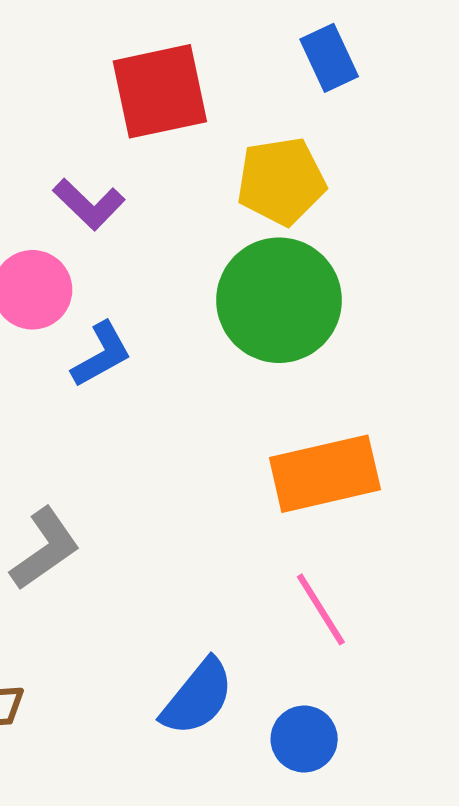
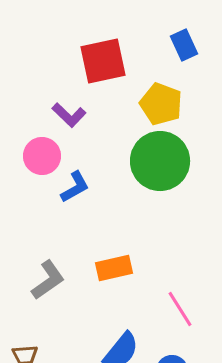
yellow pentagon: (281, 181) -> (161, 104), turned 30
orange rectangle: (325, 474) -> (114, 268), moved, size x0.7

